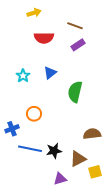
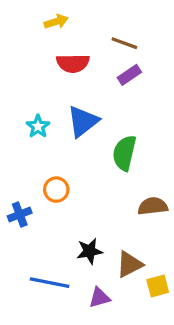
blue triangle: (50, 73) -> (83, 121), size x1.5
brown semicircle: (92, 134) -> (153, 206), moved
blue line: (30, 149) -> (50, 283), moved

